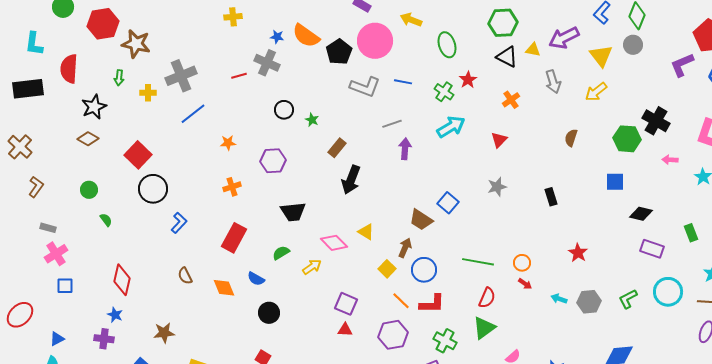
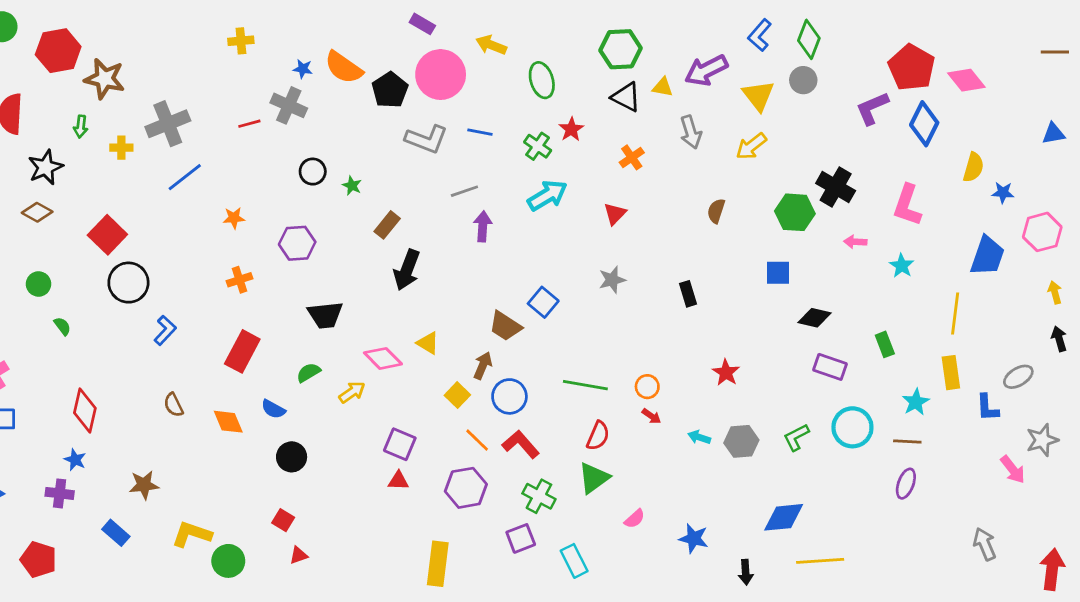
red L-shape: (432, 304) -> (521, 444), turned -132

